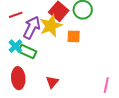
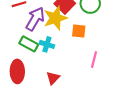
cyan cross: (15, 46) -> (47, 44), moved, turned -32
pink line: (106, 85) -> (94, 60), moved

